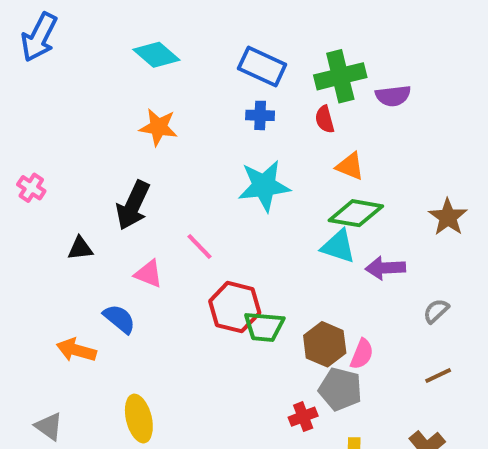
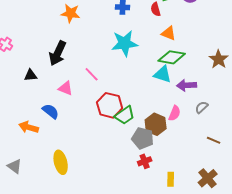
gray semicircle: (436, 311) -> (202, 107), moved
green trapezoid: (264, 327) -> (125, 115), turned -40
pink semicircle: (362, 354) -> (175, 113), moved
brown line: (438, 375) -> (214, 140), turned 48
gray pentagon: (340, 389) -> (143, 138), moved

